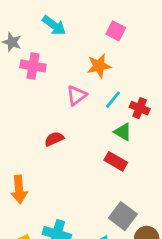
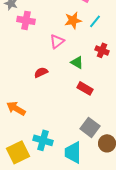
cyan line: (113, 100) -> (95, 21), moved
green triangle: (123, 132) -> (77, 62), moved
orange arrow: (19, 189) -> (16, 108), turned 126

